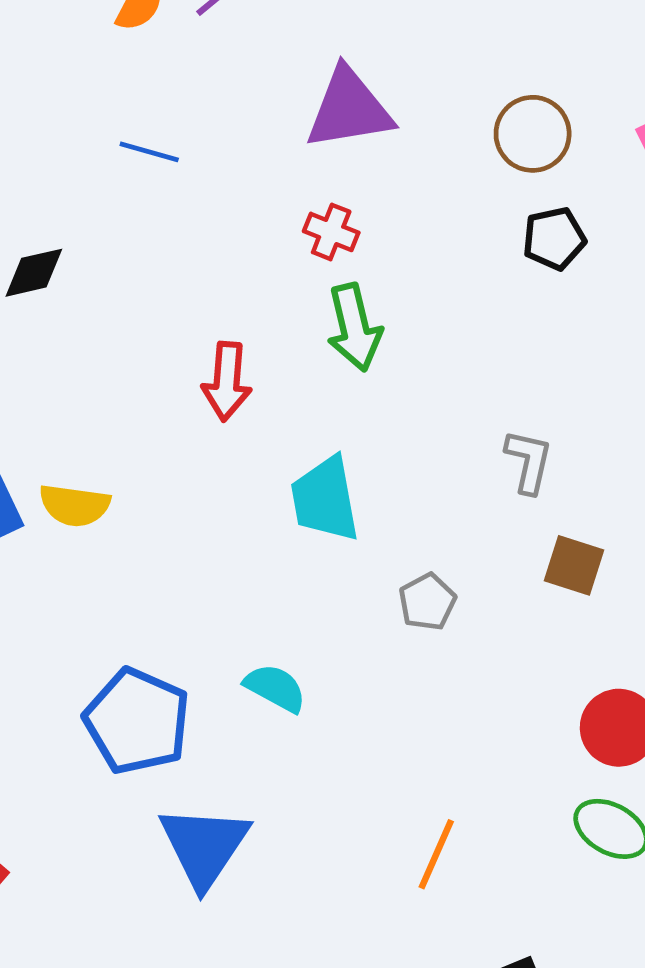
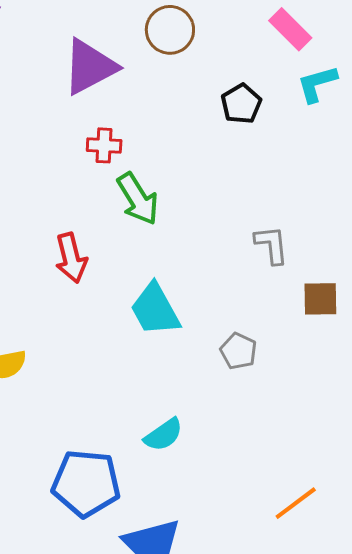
brown circle: (533, 134) -> (170, 30), moved
cyan semicircle: (275, 688) -> (164, 435), turned 135
orange line: (436, 854) -> (296, 503), turned 48

